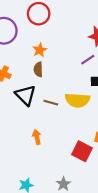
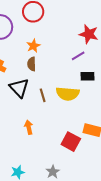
brown line: (51, 103) -> (43, 95), turned 56

